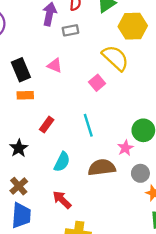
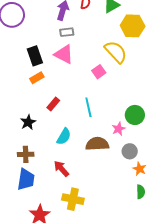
gray rectangle: (70, 30) -> (67, 32), moved
pink triangle: (55, 65) -> (64, 54), size x1.5
orange rectangle: (25, 95) -> (37, 78), turned -32
brown cross: (19, 186) -> (26, 154), turned 35

